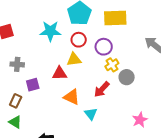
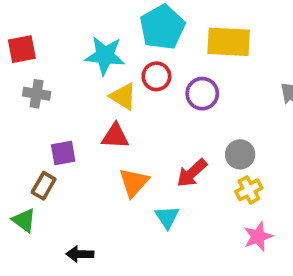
yellow triangle: (74, 59) -> (123, 96), moved, turned 35
gray cross: (17, 64) -> (37, 94), moved
yellow cross: (112, 65) -> (249, 190), moved
orange triangle: (72, 97) -> (134, 183), turned 42
brown rectangle: (16, 101) -> (44, 186), moved

